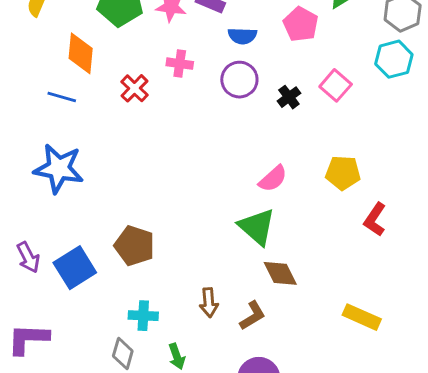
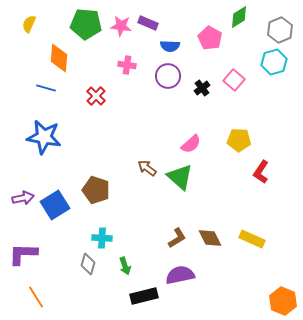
red cross: (135, 88) -> (96, 96), moved
purple arrow: (28, 257) -> (23, 198), turned -75
brown diamond: (280, 273) -> (210, 238), moved
brown arrow: (209, 303) -> (147, 168), moved, turned 132

